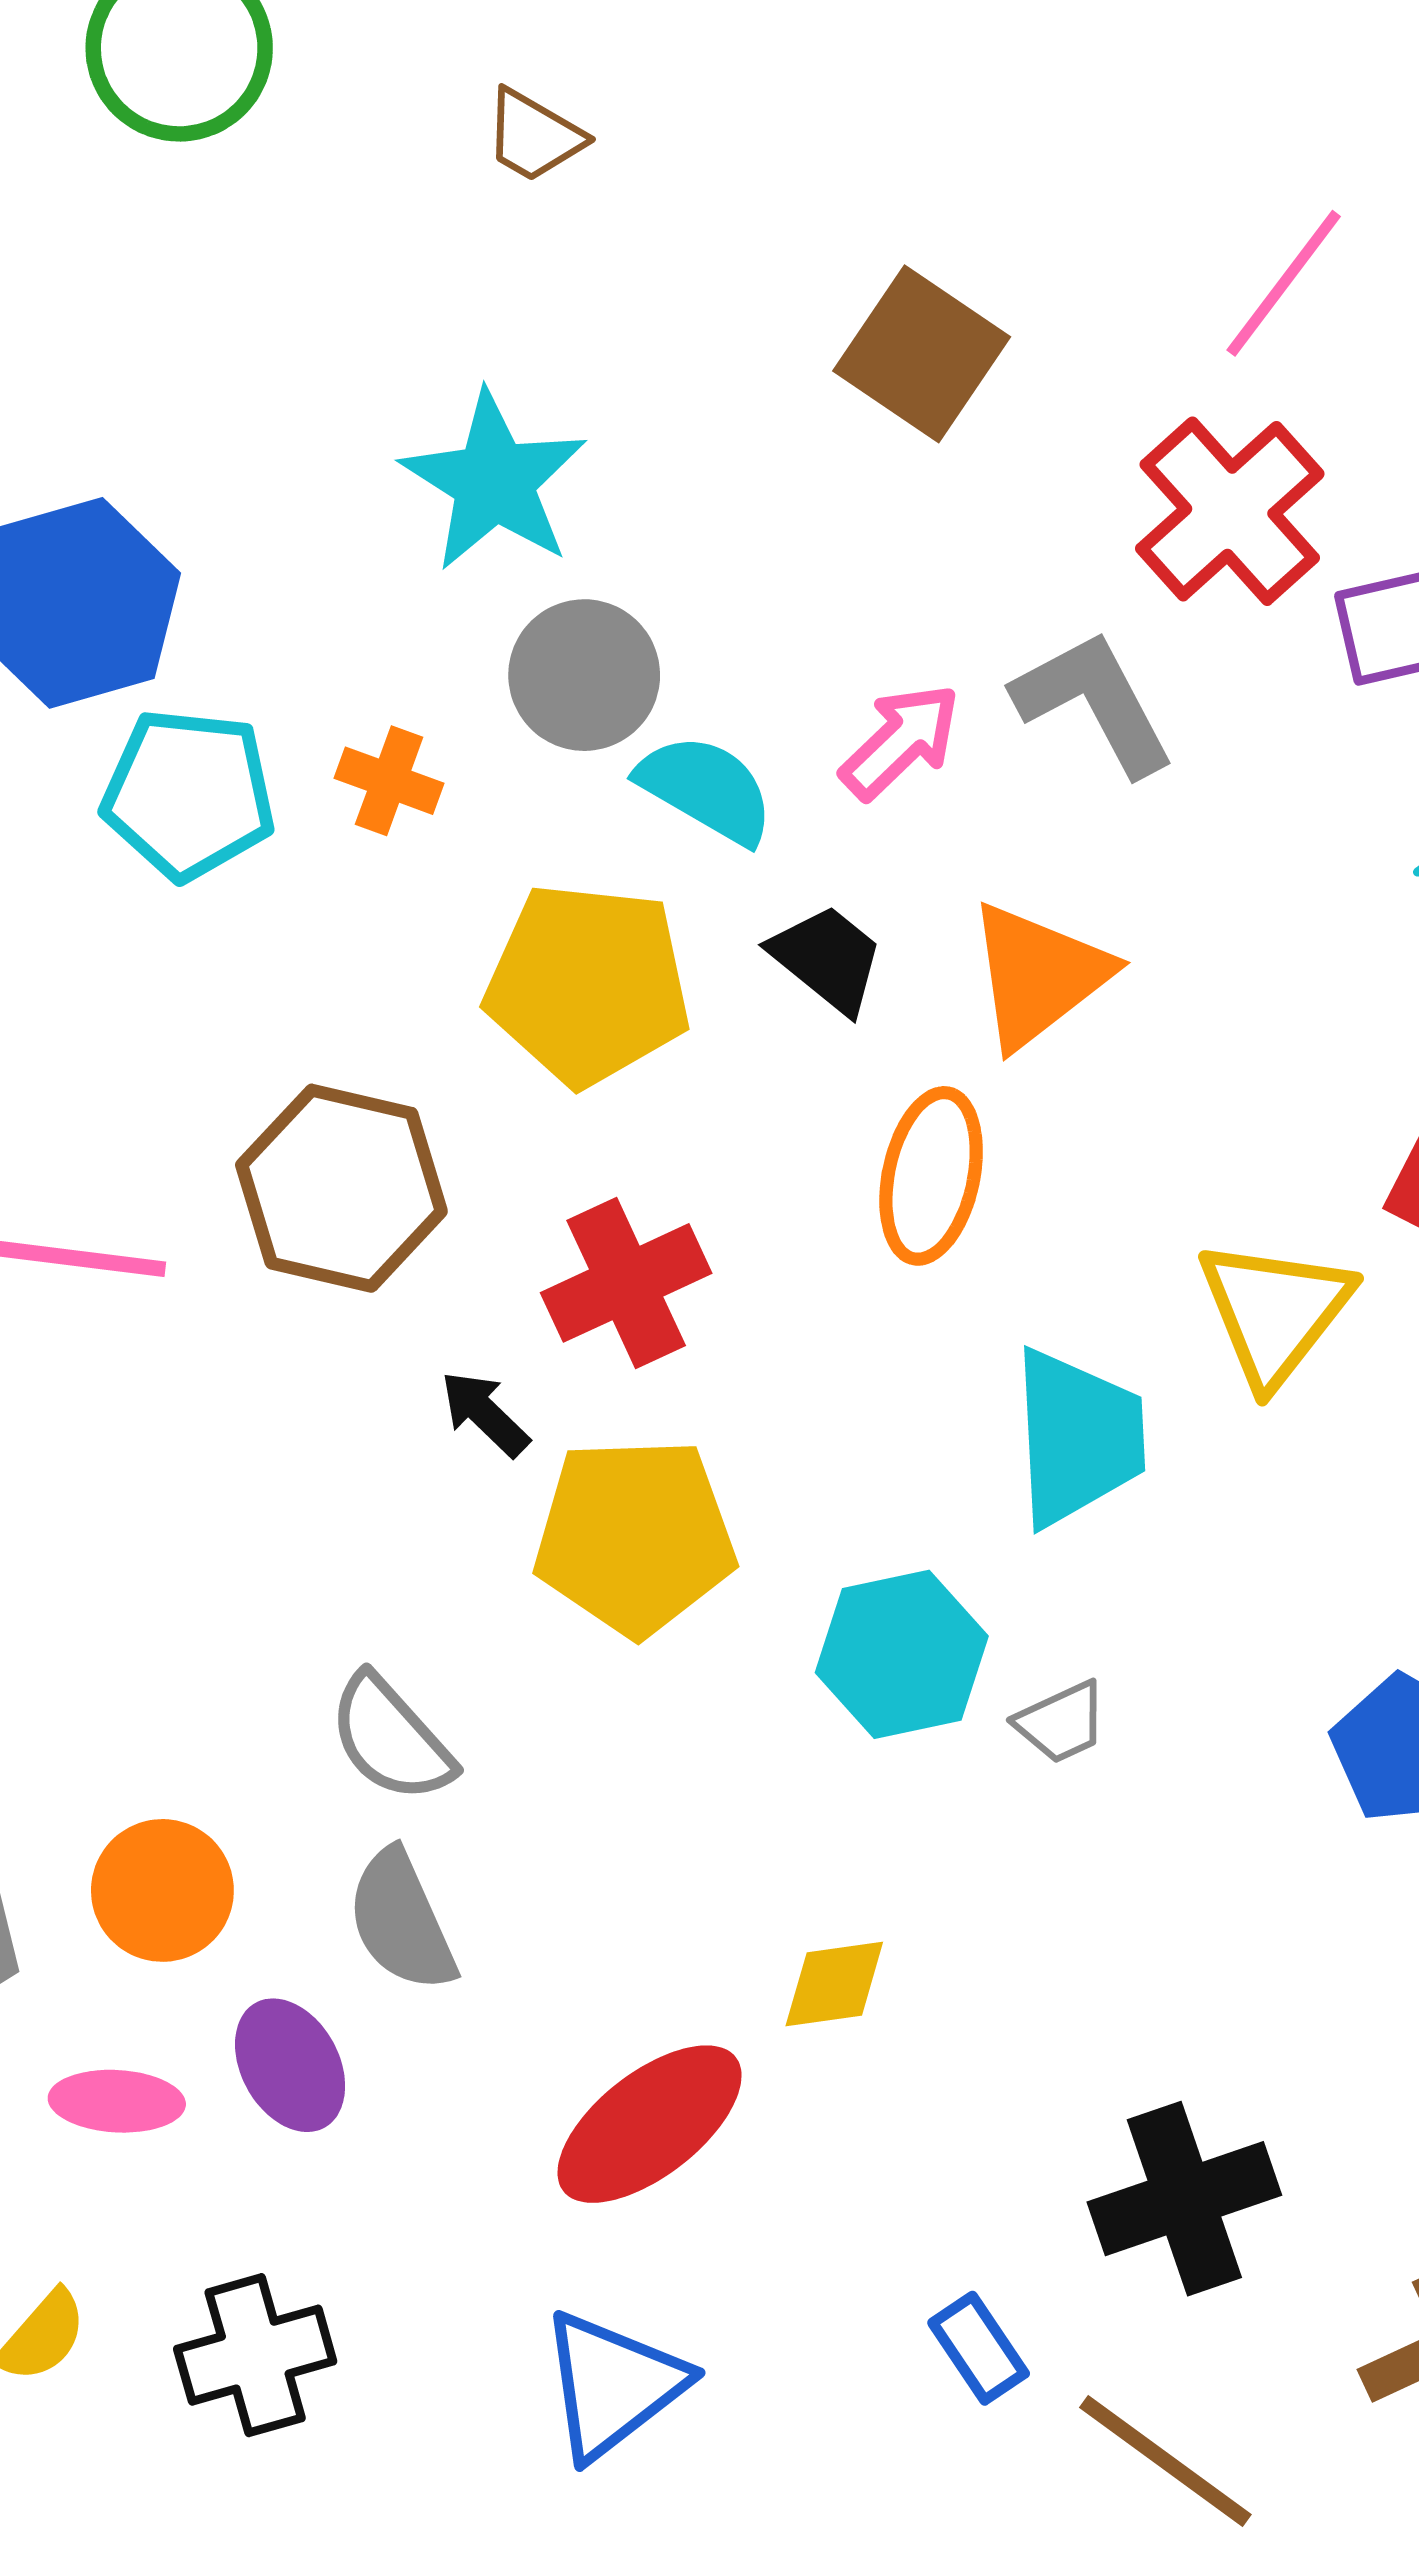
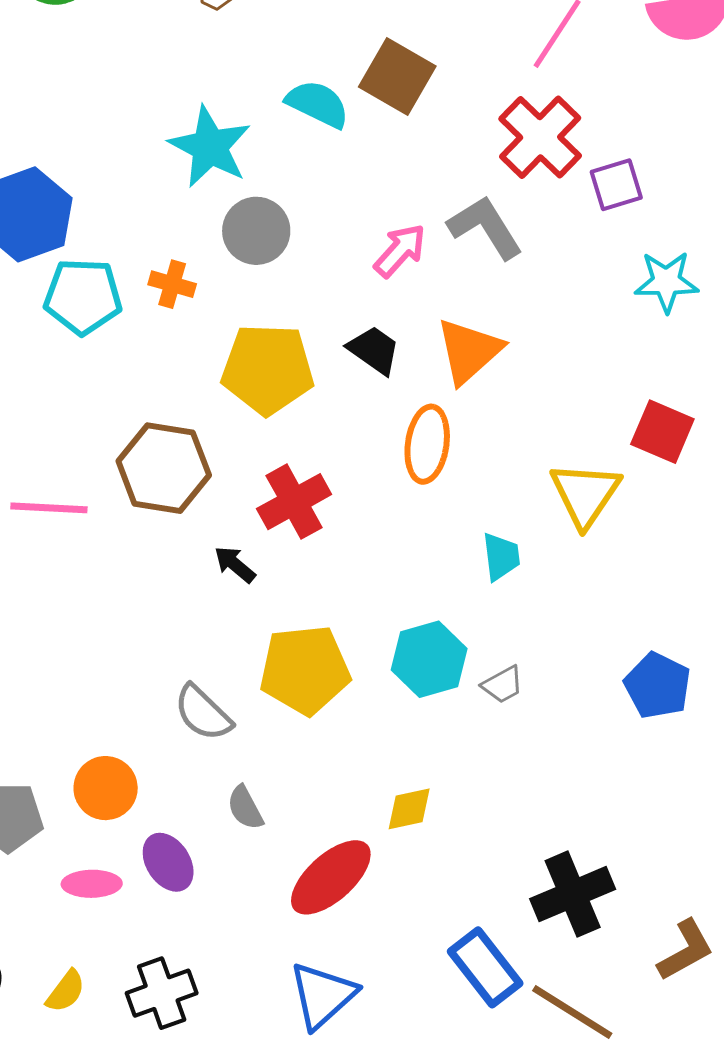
cyan semicircle: (706, 789) -> (318, 104), moved
cyan trapezoid: (1078, 1437) -> (501, 557), size x0.6
yellow pentagon: (635, 1537) -> (305, 670), moved
gray semicircle: (401, 1921) -> (245, 808), moved, size x0.7
blue rectangle: (979, 2348) -> (485, 967), size x1.6

